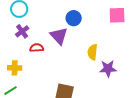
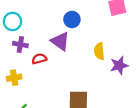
purple cross: (22, 31) -> (20, 44), turned -32
yellow cross: (15, 68) -> (14, 78), moved

